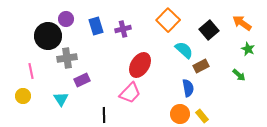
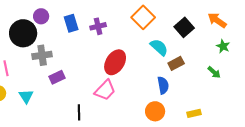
cyan triangle: (61, 99) -> (26, 96), moved
yellow rectangle: (202, 116) -> (194, 113), moved, turned -64

